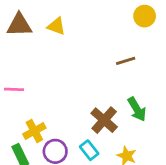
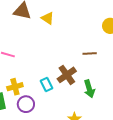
brown cross: (104, 120) -> (67, 75), moved
cyan rectangle: (89, 150) -> (46, 85), moved

